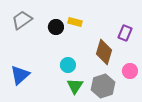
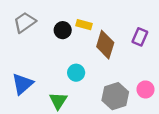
brown diamond: (104, 52) -> (105, 45), moved
pink circle: (130, 71) -> (145, 89), moved
green triangle: (75, 86) -> (58, 101), moved

